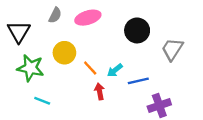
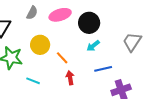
black circle: (137, 30) -> (89, 23), moved
cyan arrow: (115, 70) -> (93, 46), moved
cyan line: (42, 101) -> (33, 81), moved

